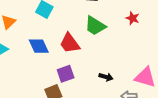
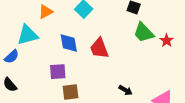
green trapezoid: (95, 26) -> (144, 32), moved
purple square: (66, 74) -> (58, 72), moved

